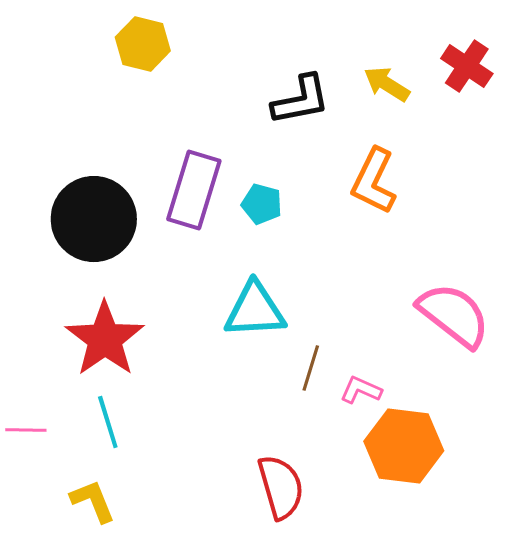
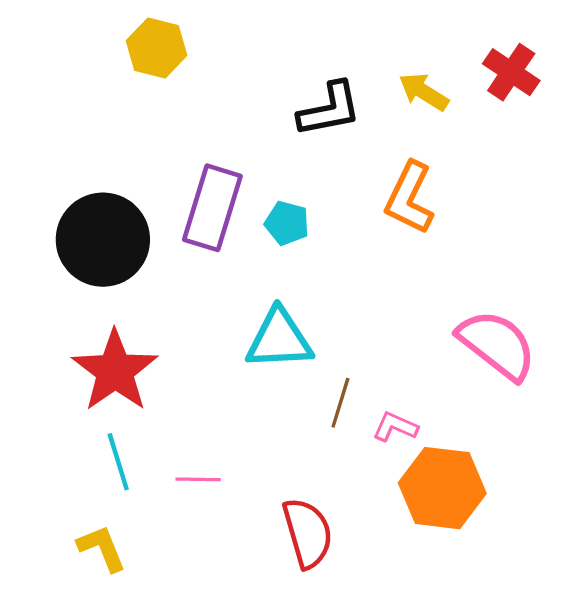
pink line: (26, 430) -> (198, 479), moved

